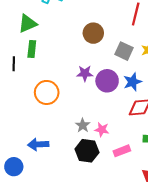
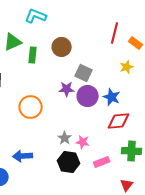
brown circle: (93, 33) -> (62, 47), moved
green rectangle: (32, 49) -> (33, 55), moved
gray square: (124, 51) -> (84, 73), moved
blue star: (133, 82) -> (112, 97), turned -30

